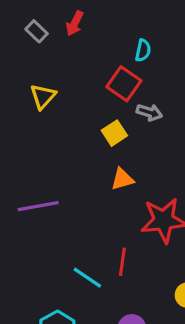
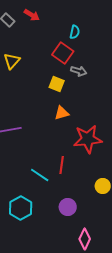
red arrow: (75, 23) -> (32, 15), turned -84
yellow square: (114, 133) -> (57, 84), turned -35

